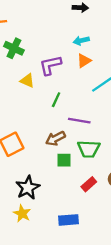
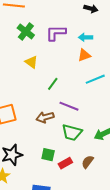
purple L-shape: (50, 65) -> (56, 33), moved
green square: (64, 160) -> (48, 155), moved

